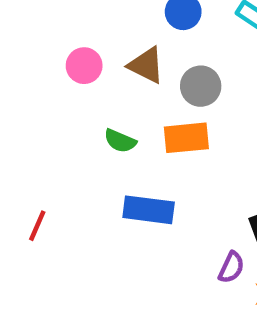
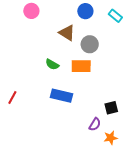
pink circle: (84, 66) -> (31, 11), moved

